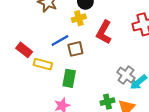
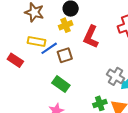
yellow rectangle: (43, 64) -> (36, 41), moved
green rectangle: (69, 78) -> (61, 84), turned -60

